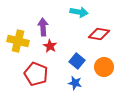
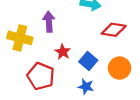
red star: (50, 46) -> (63, 52), moved

